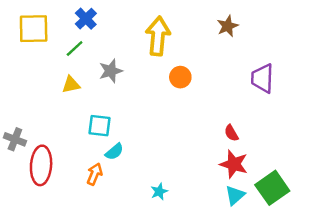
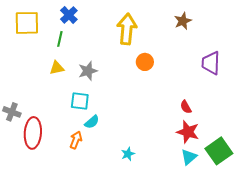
green line: (75, 49) -> (60, 39), turned -35
gray star: (111, 71) -> (88, 71), moved

